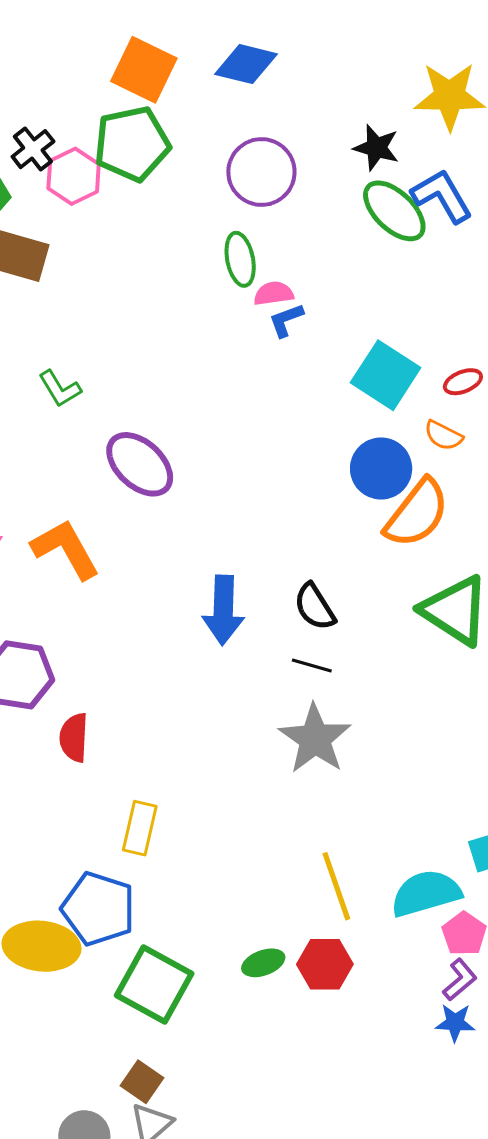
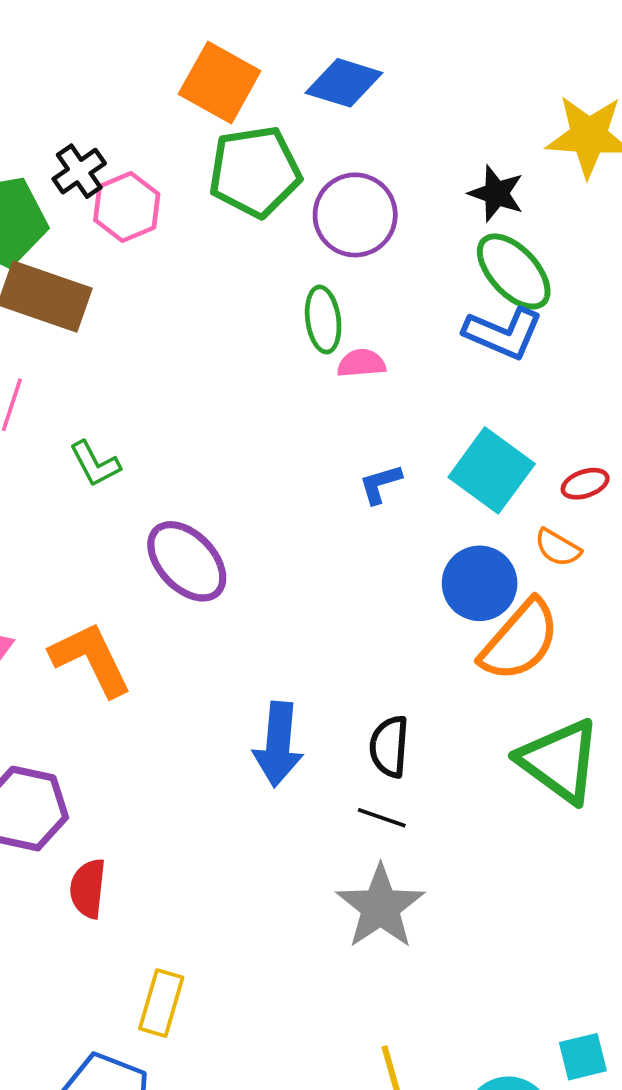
green pentagon: (132, 144) -> (255, 172), moved
blue L-shape: (442, 196) -> (503, 333), moved, turned 140
blue L-shape: (286, 320) -> (380, 484), moved
black semicircle: (315, 607) -> (389, 747), turned 33

